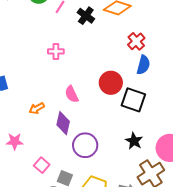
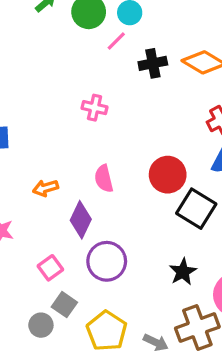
black cross: (86, 16) -> (153, 63), turned 30
pink square: (42, 165) -> (50, 268), moved

